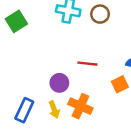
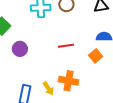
purple circle: (59, 83) -> (20, 49), moved

